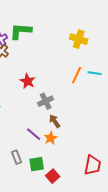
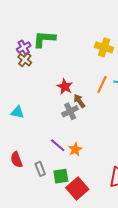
red star: (28, 81) -> (65, 87), moved
brown arrow: (55, 121) -> (79, 101), moved
red square: (53, 176) -> (77, 189), size x1.5

